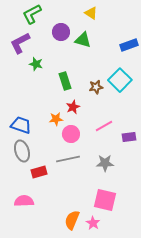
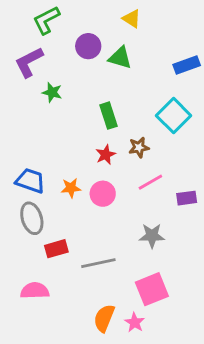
green rectangle: (65, 81) -> (108, 116), moved
brown star: (96, 87) -> (139, 147), moved
orange star: (56, 119) -> (71, 188), moved
gray line: (68, 159) -> (98, 263), moved
pink square: (105, 200) -> (152, 289), turned -35

